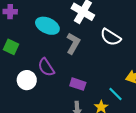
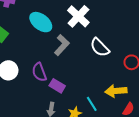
purple semicircle: (46, 67) -> (39, 72), moved

